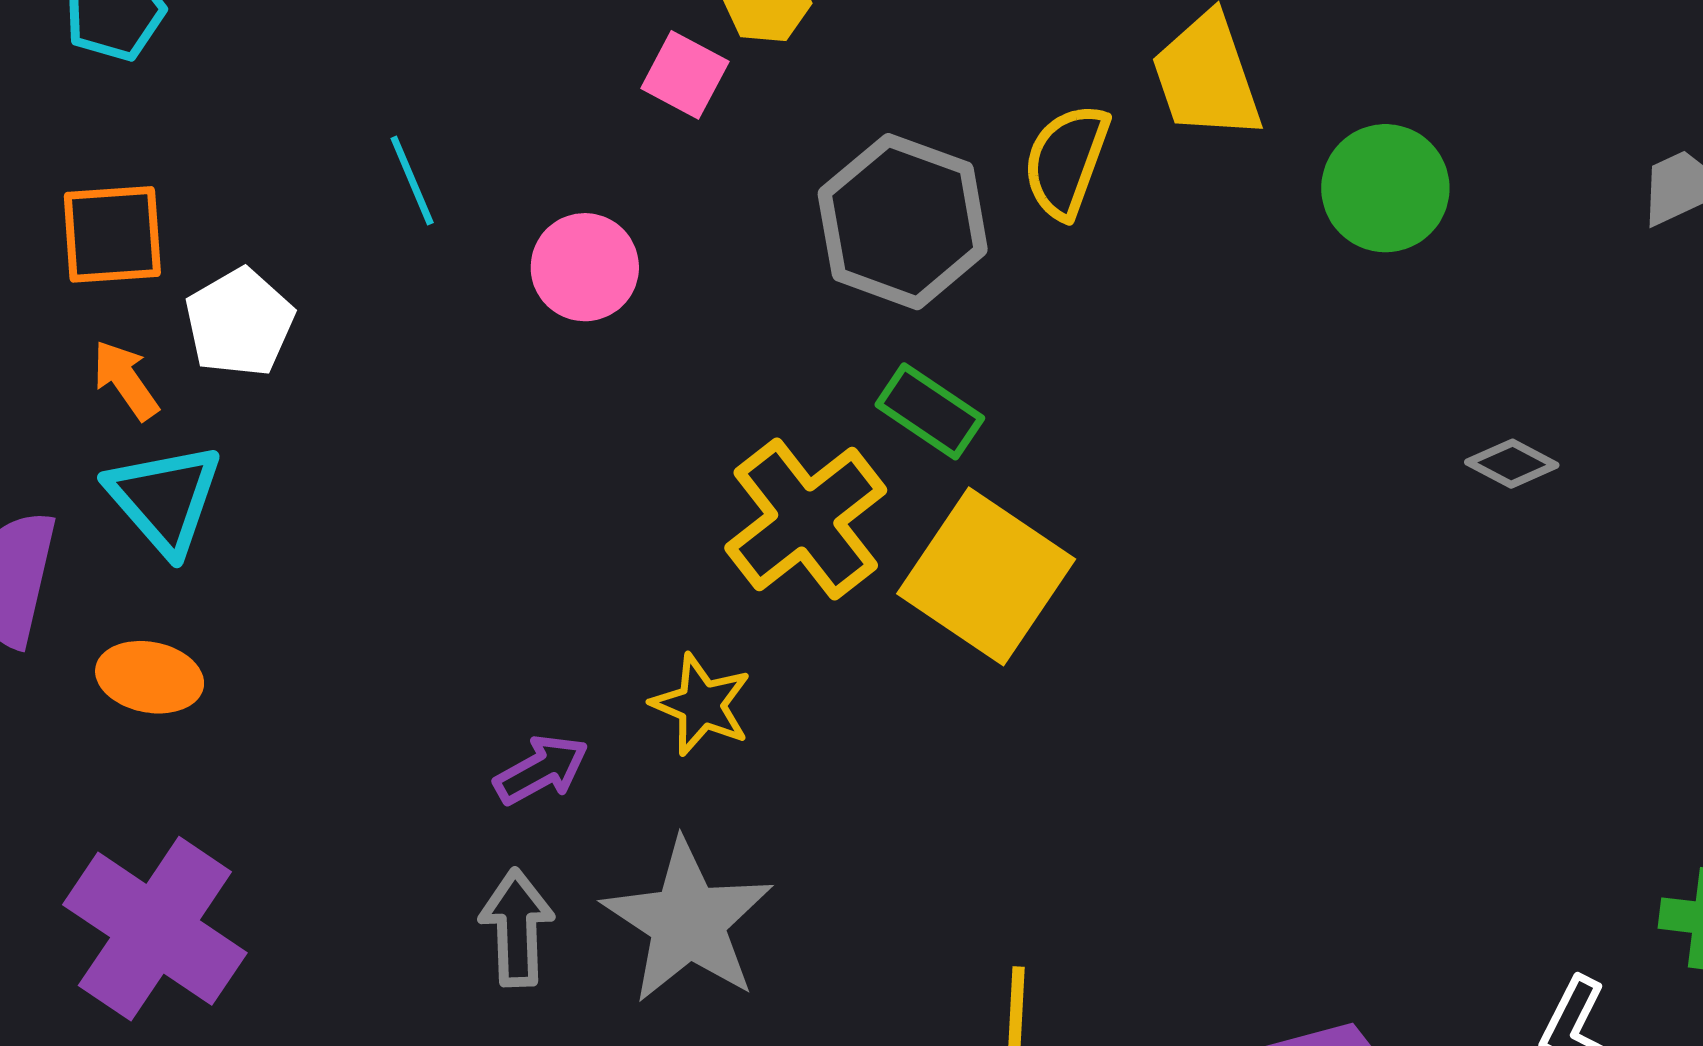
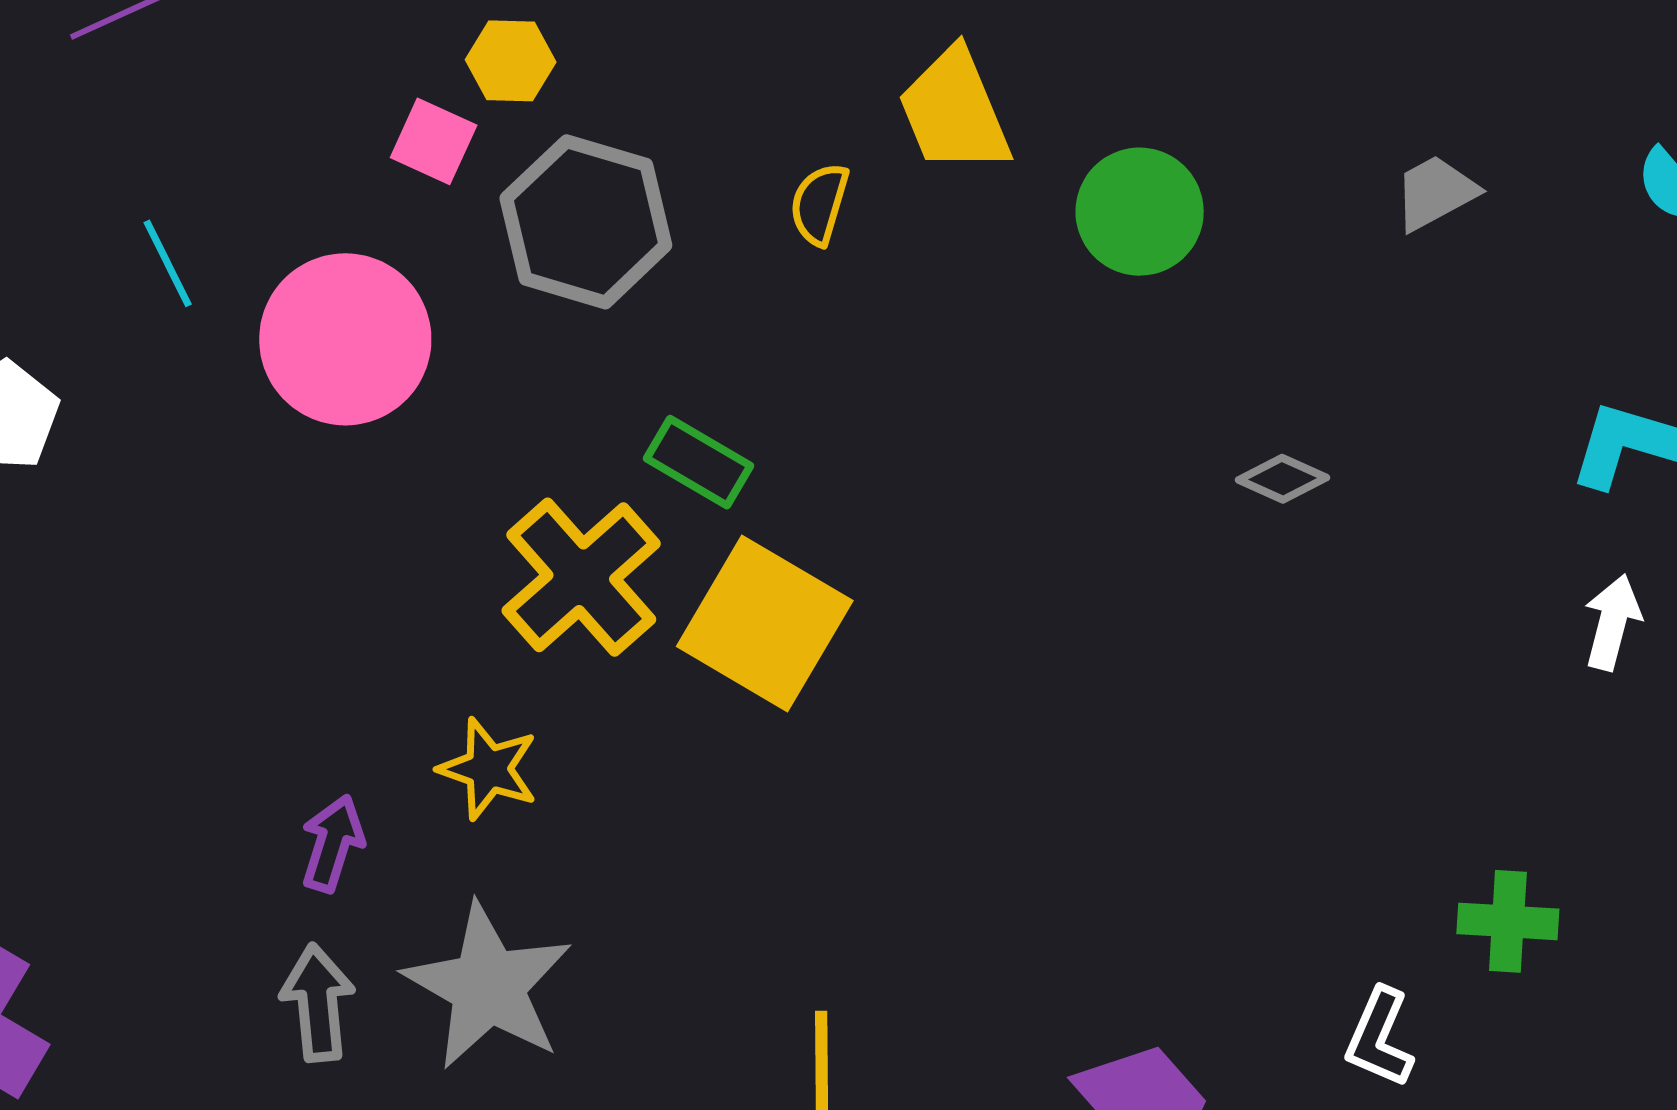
yellow semicircle: (1066, 161) -> (819, 204), size x0.7
gray hexagon: (903, 222) -> (586, 222), moved
pink circle: (585, 267) -> (345, 339), size x1.6
purple arrow: (541, 770) -> (332, 843), turned -40

